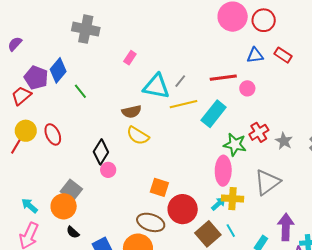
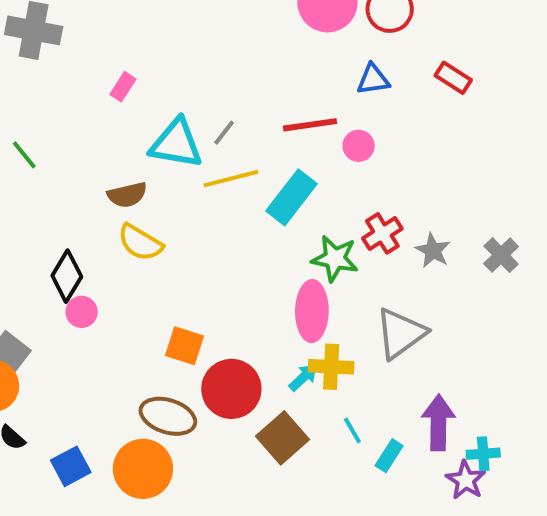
red rectangle: (283, 55) -> (453, 78), moved
cyan line: (231, 231) -> (352, 430), moved

